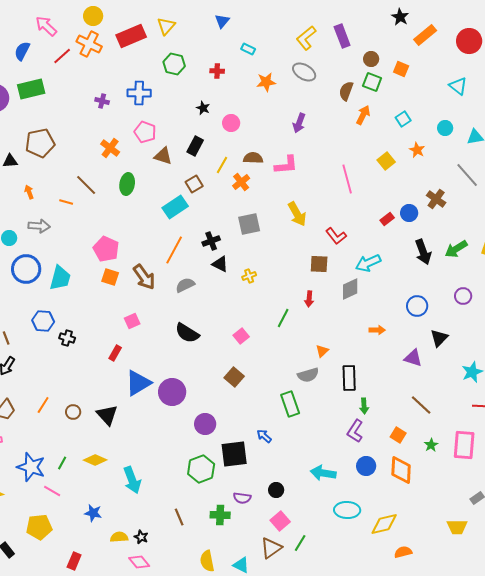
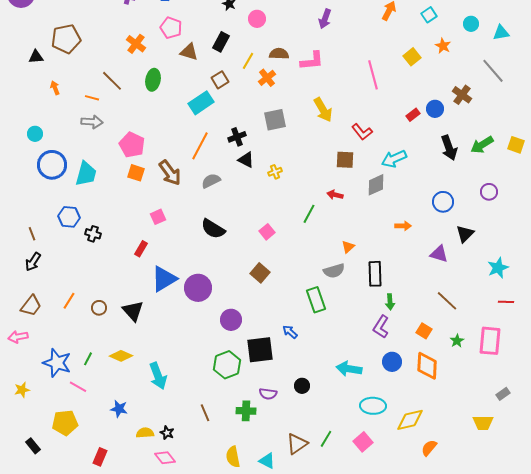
gray arrow: (39, 226) -> (92, 122), moved
red arrow: (309, 299) -> (335, 195), turned 98
pink square: (280, 521) -> (363, 442), moved
orange semicircle: (403, 552) -> (429, 448), turned -36

